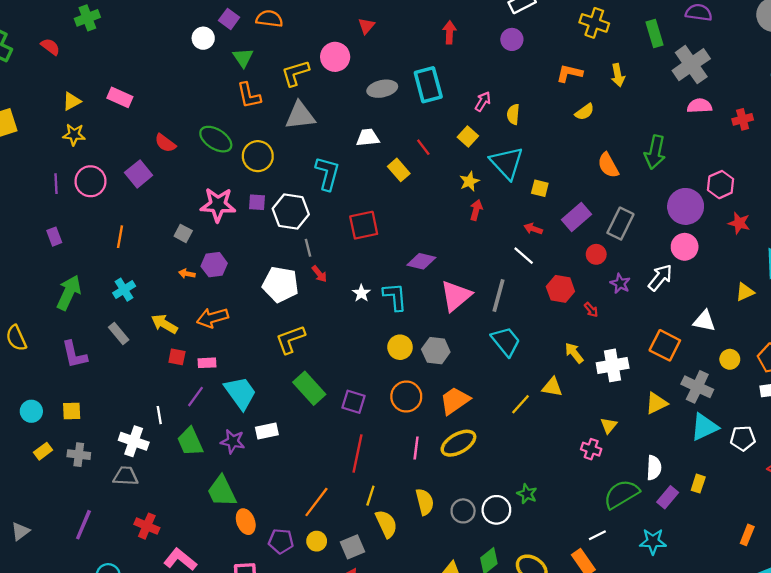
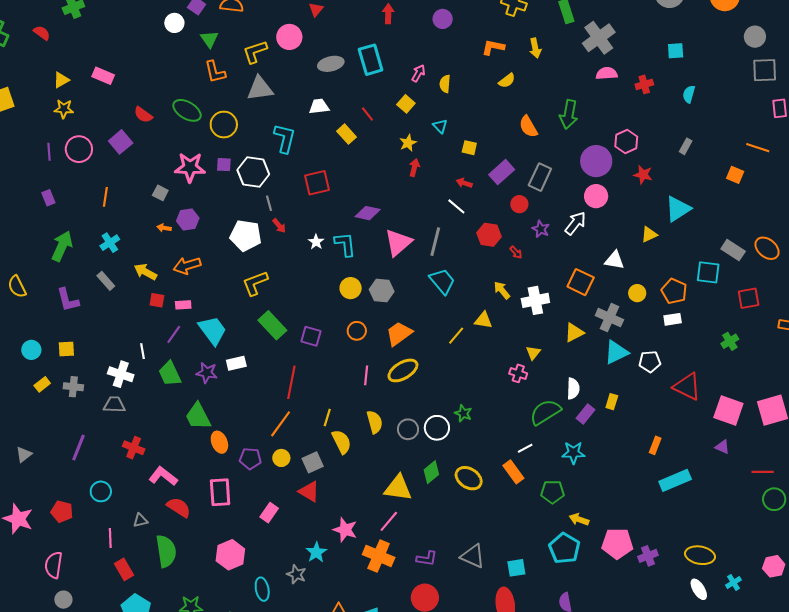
cyan triangle: (507, 163) -> (440, 126), size x0.5
orange circle: (406, 397) -> (357, 331), size x0.7
red line: (357, 453) -> (291, 382), moved

